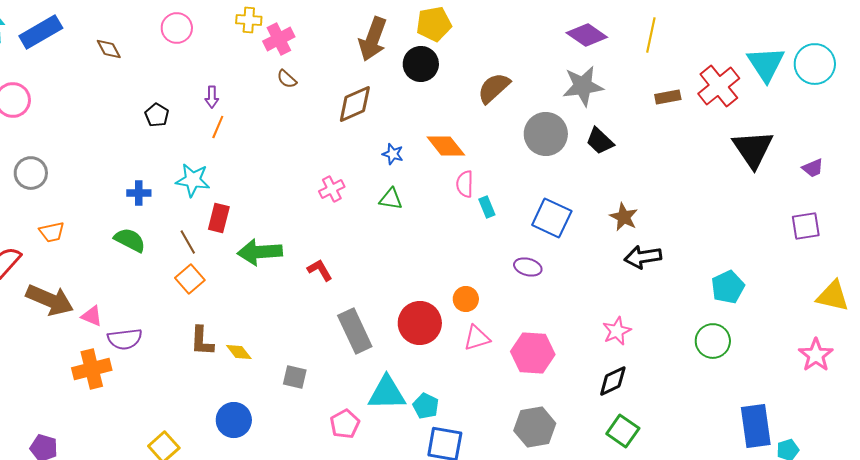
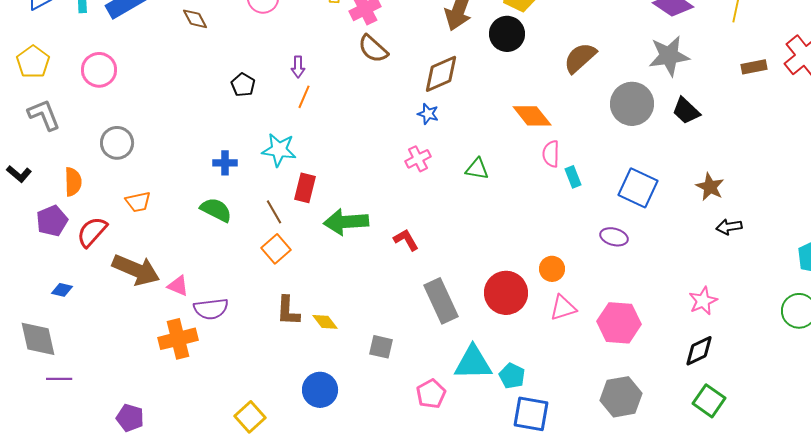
brown semicircle: (287, 79) -> (373, 49), size x1.5
blue star: (393, 154) -> (428, 114), moved
black arrow: (643, 257) -> (729, 227), size x0.7

